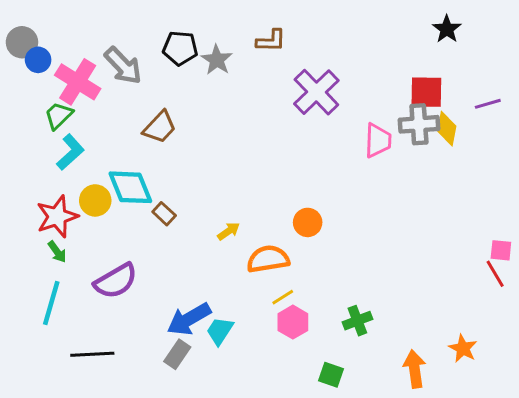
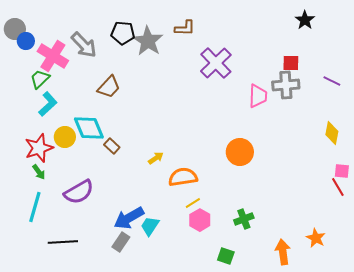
gray star: (217, 60) -> (148, 41), size x1.4
red square: (426, 92) -> (291, 63), size x0.7
purple line: (488, 104) -> (332, 81), moved, turned 42
yellow diamond: (447, 129) -> (332, 133), moved
orange circle: (308, 222) -> (240, 152), moved, size x1.4

